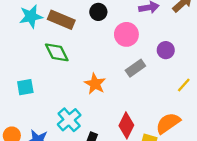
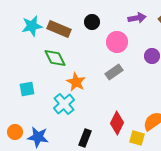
gray rectangle: (135, 68) -> (114, 72), moved
orange star: (95, 84) -> (76, 82), moved
cyan cross: (69, 120) -> (64, 104), moved

